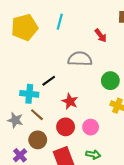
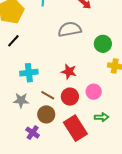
black line: (49, 81) -> (13, 41), moved
brown line: (37, 115) -> (48, 95), moved

